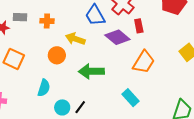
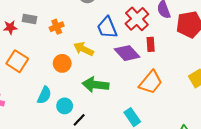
orange cross: (47, 21) -> (57, 27), turned -32
cyan circle: (62, 107) -> (65, 106), moved

